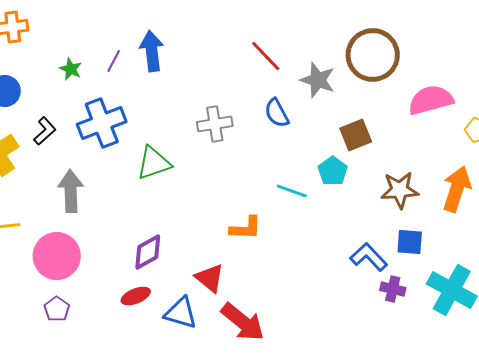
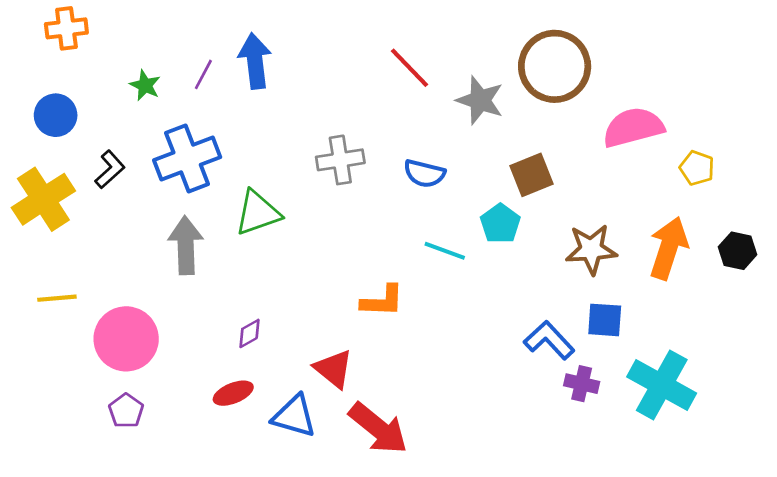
blue semicircle: (277, 113) -> (424, 173), moved, turned -48
gray arrow: (71, 191) -> (186, 245), moved
purple diamond: (148, 252) -> (249, 333), size x0.6

